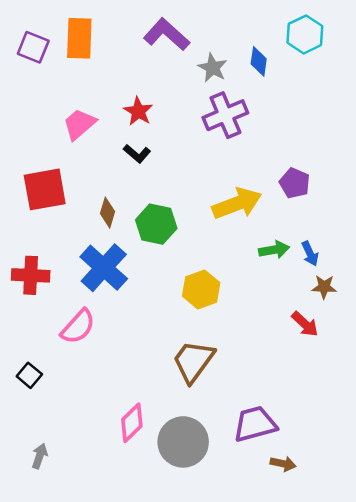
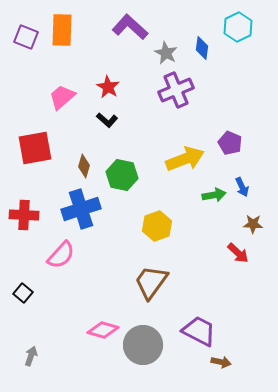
blue arrow: (310, 254) -> (242, 187), moved
blue cross: (104, 268) -> (81, 209), turned 30
pink diamond: (132, 423) -> (103, 330), turned 60
purple trapezoid: (255, 424) -> (199, 331), turned 42

